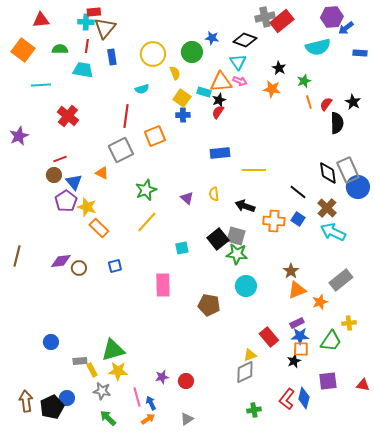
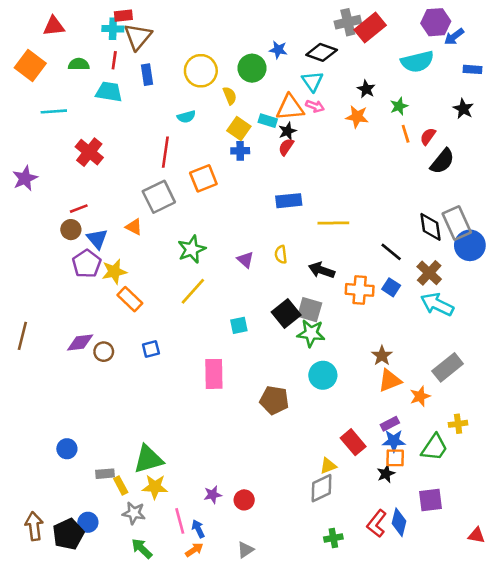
black star: (353, 102) -> (463, 109), moved
black semicircle: (337, 123) -> (442, 161), turned 40
yellow star: (87, 207) -> (114, 272), turned -30
red triangle: (363, 385) -> (476, 535), moved

